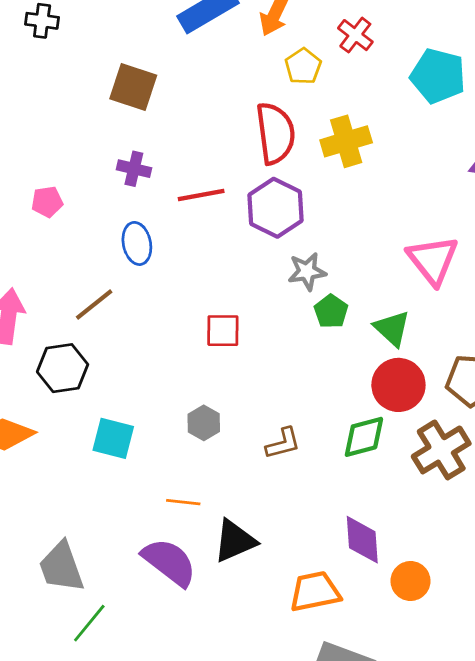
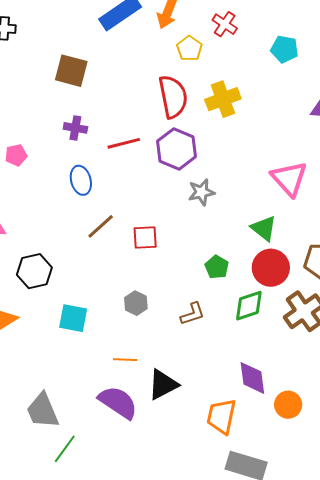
cyan pentagon: (438, 76) -> (285, 49), size x0.7
brown line: (94, 304) -> (101, 226), moved
green pentagon: (331, 311) -> (217, 267), moved
orange trapezoid: (315, 592) -> (221, 416), turned -63

